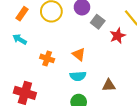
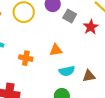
orange triangle: (79, 54) -> (56, 50), turned -40
cyan semicircle: (78, 76) -> (67, 71), moved

